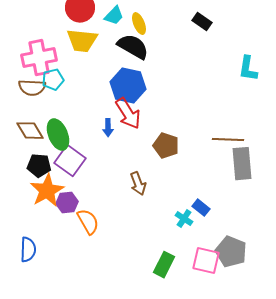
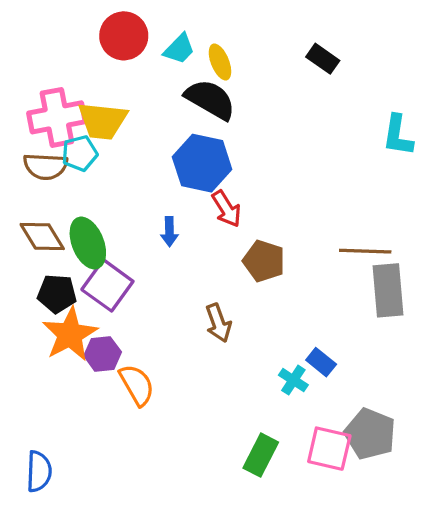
yellow trapezoid: (82, 41) -> (103, 121), moved
red arrow: (128, 114) -> (227, 209), moved, size x0.7
blue semicircle: (28, 250) -> (39, 471), moved

